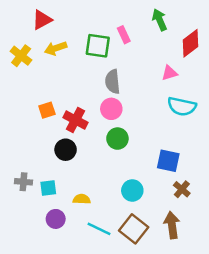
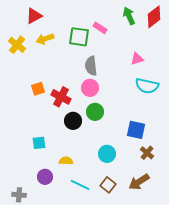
pink rectangle: (124, 35) -> (100, 28), turned -32
red diamond: (190, 43) -> (154, 17), moved
black circle: (66, 150) -> (73, 121), moved
gray cross: (23, 182) -> (19, 195), moved
cyan square: (48, 188) -> (39, 143), moved
brown arrow: (172, 225) -> (139, 182), turned -115
brown square: (134, 229) -> (108, 185), size x0.7

